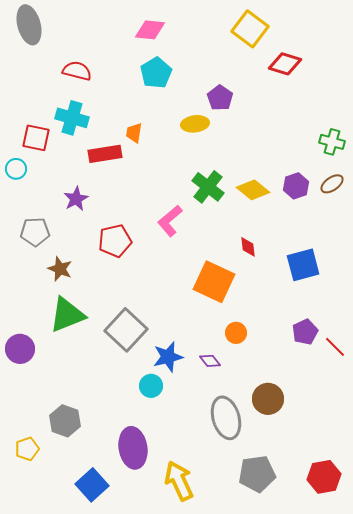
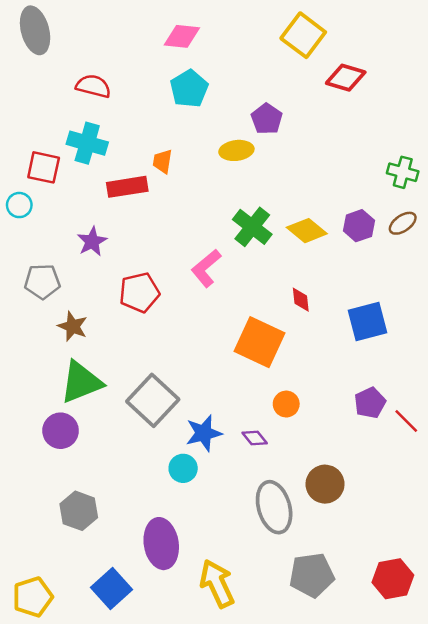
purple circle: (20, 349) -> (61, 431), moved
yellow pentagon: (27, 449) -> (33, 597), moved, size x1.4

